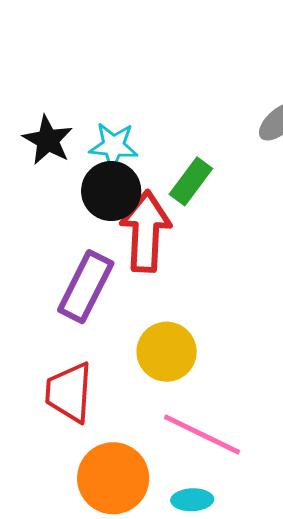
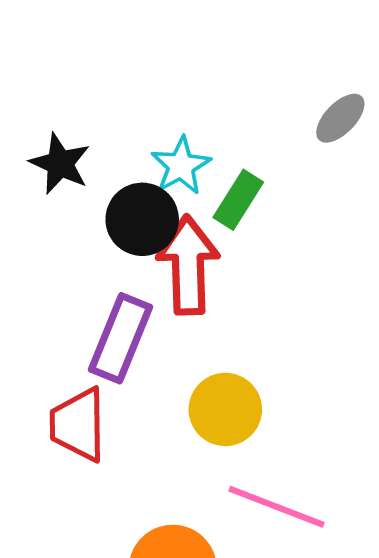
cyan star: (114, 146) -> (181, 166), moved, turned -30
red trapezoid: (69, 392) -> (78, 425), moved

